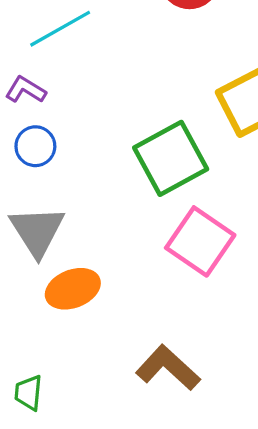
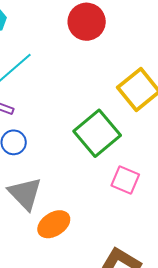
pink square: (200, 241) -> (125, 180), size x0.7

